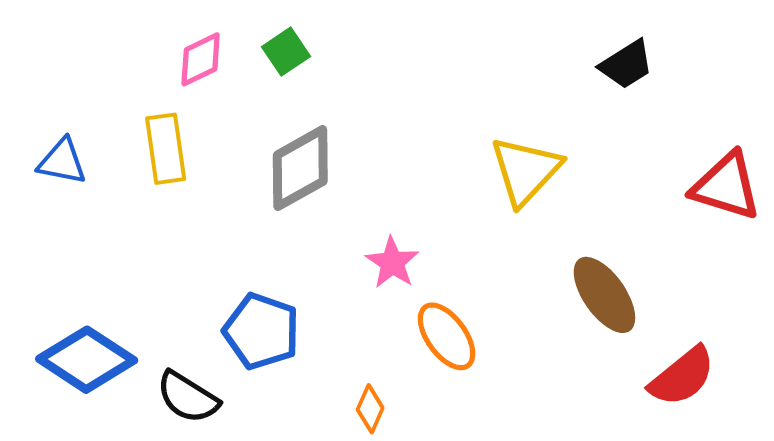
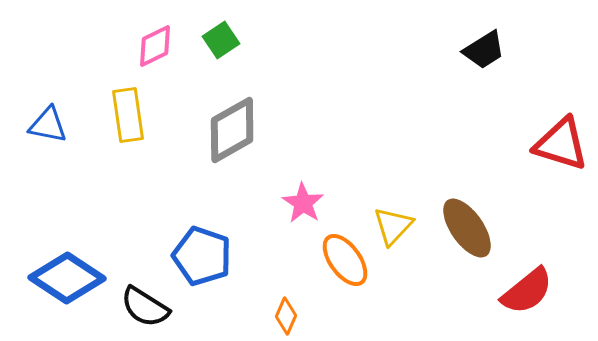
yellow triangle: (526, 171) -> (393, 226), moved, size x0.7

